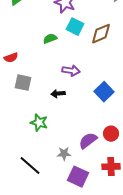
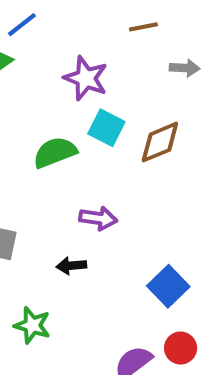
green semicircle: (50, 39) -> (55, 152), size x1.5
blue square: (104, 92) -> (168, 286), moved

